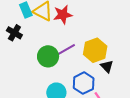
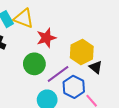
red star: (63, 15) -> (46, 38), moved
purple line: (64, 51) -> (58, 74), moved

